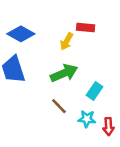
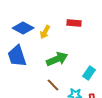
yellow arrow: (67, 41) -> (45, 32), moved
cyan rectangle: (94, 91) -> (89, 73), moved

